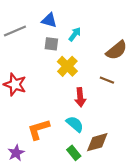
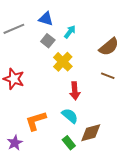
gray square: (51, 44) -> (48, 41), turned 32
brown line: (107, 80) -> (108, 76), moved

